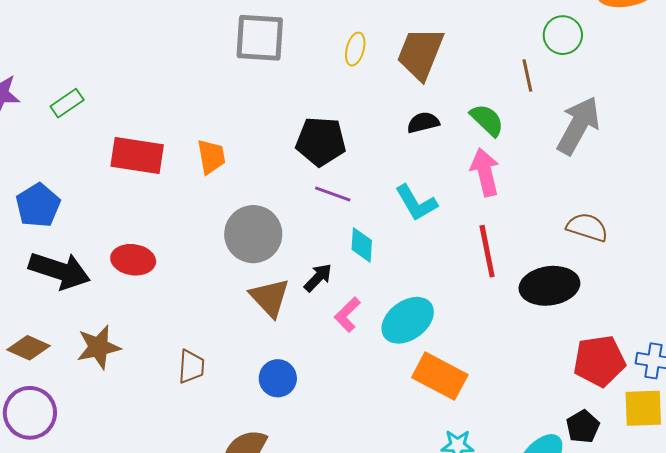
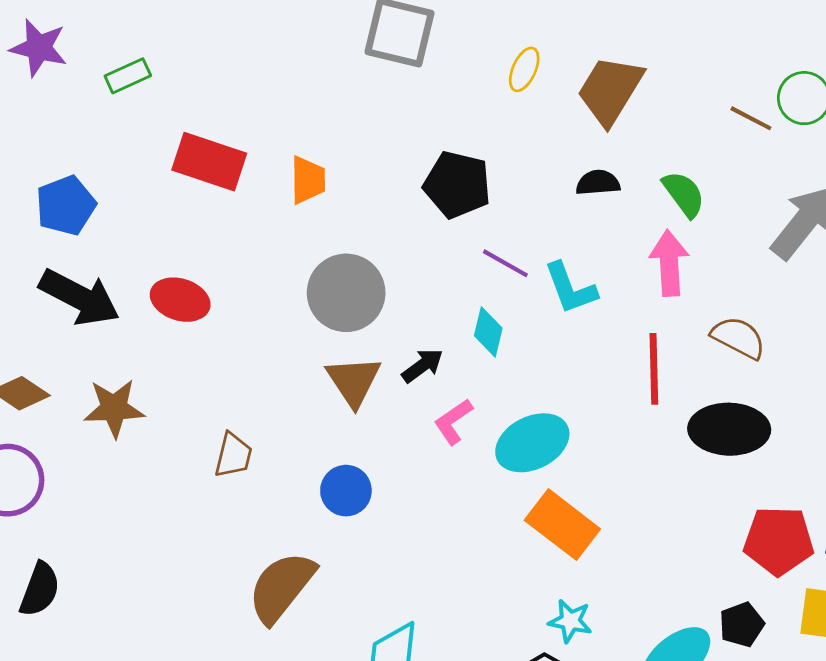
brown line: (527, 75) -> (751, 118), moved, turned -60
purple line: (333, 194) -> (505, 263), moved
brown semicircle: (587, 227) -> (738, 338), moved

